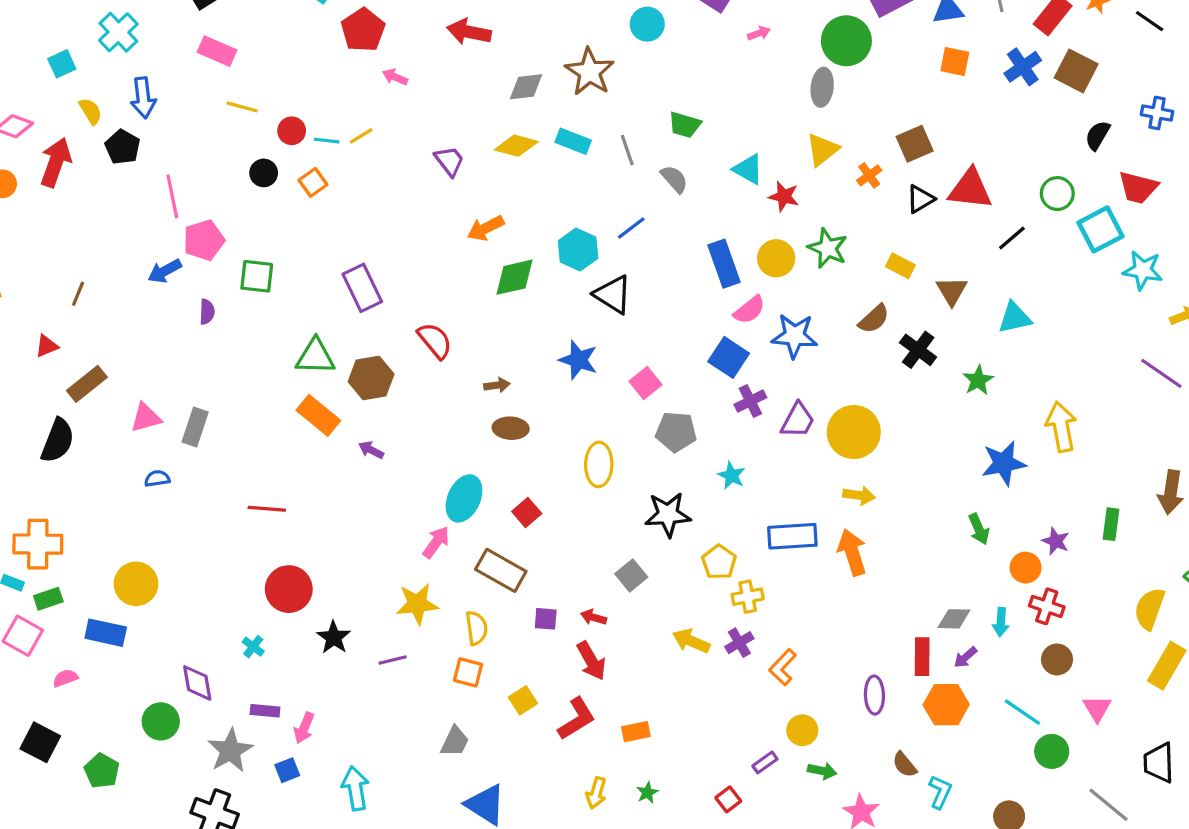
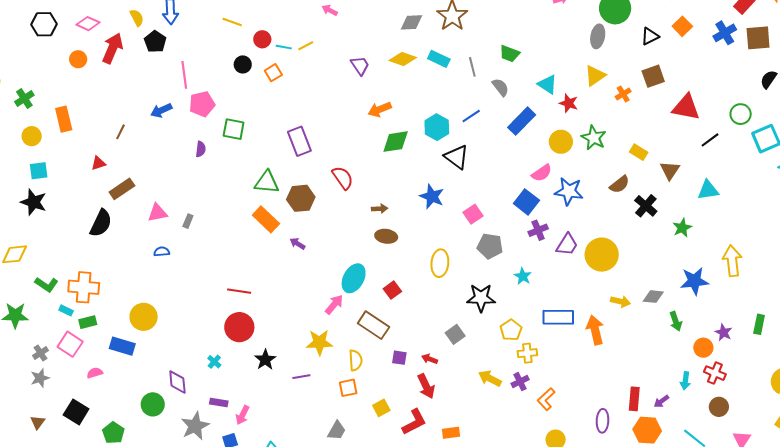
orange square: (955, 62) -> (682, 26), turned 30
brown square: (1076, 71) -> (758, 38), turned -36
black triangle: (920, 199) -> (650, 36), moved
blue rectangle: (724, 264) -> (522, 121), moved, turned 60
blue arrow: (165, 271) -> (161, 110), moved
gray rectangle: (195, 427) -> (188, 221), size x0.6
yellow arrow: (859, 495) -> (620, 301), moved
red line: (267, 509) -> (239, 291), moved
gray diamond: (954, 619) -> (653, 297), moved
orange square: (468, 672) -> (348, 388), turned -30

